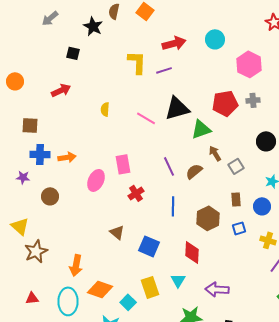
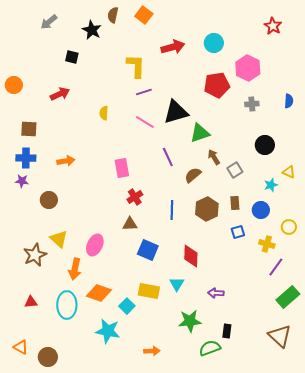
purple line: (164, 70) -> (144, 92), moved
red pentagon: (225, 103) -> (217, 85), moved
blue cross: (40, 154) -> (26, 158), moved
purple line: (169, 166) -> (168, 157), moved
pink ellipse: (96, 180) -> (95, 245), moved
brown hexagon: (208, 218) -> (207, 209), moved
yellow triangle: (20, 226) -> (59, 239), moved
brown triangle: (117, 232) -> (130, 224), moved, turned -42
yellow rectangle: (150, 287) -> (149, 291), turned -60
purple arrow: (217, 289) -> (216, 293), size x0.7

